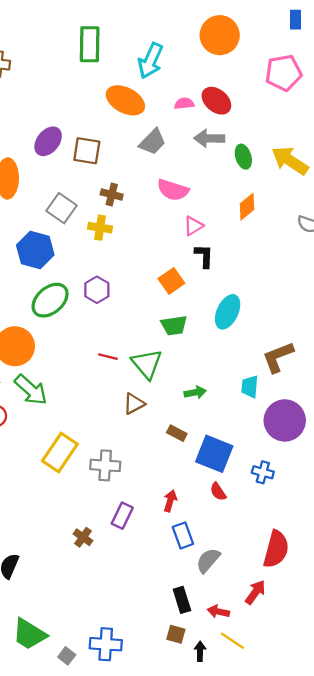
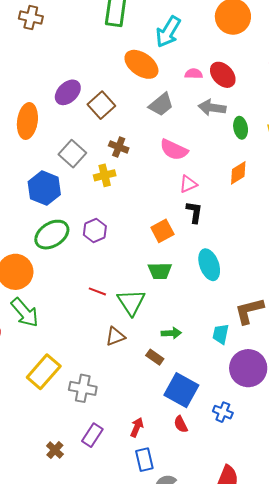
brown square: (87, 151) -> (101, 105), turned 32
yellow cross: (100, 228) -> (105, 175), turned -30
cyan ellipse: (228, 312) -> (209, 265), turned -52
brown rectangle: (177, 433) -> (155, 357), moved

